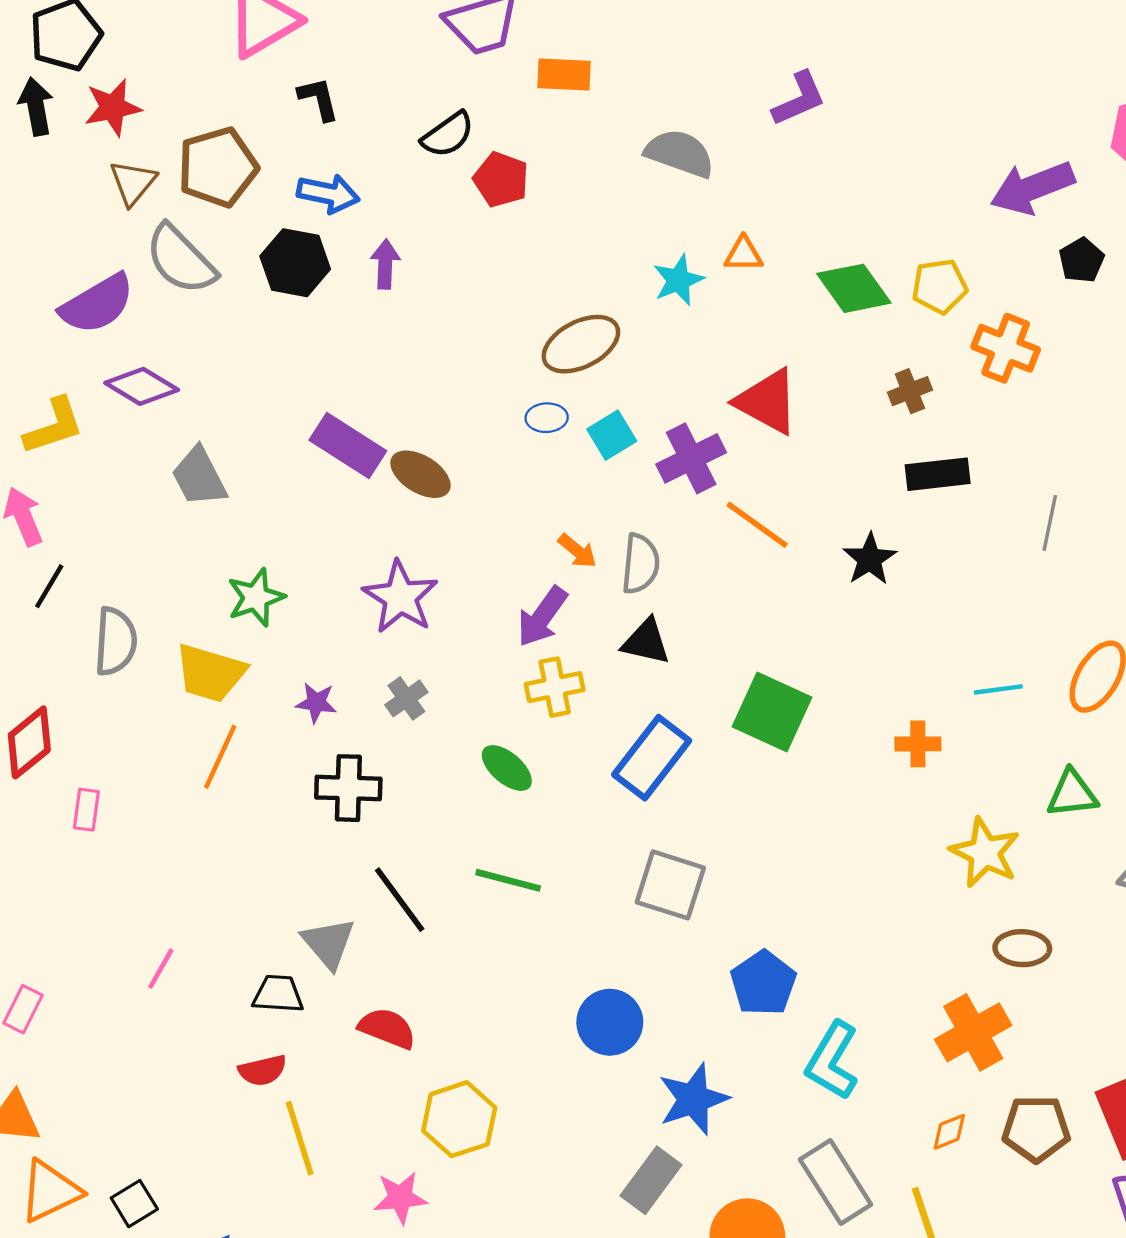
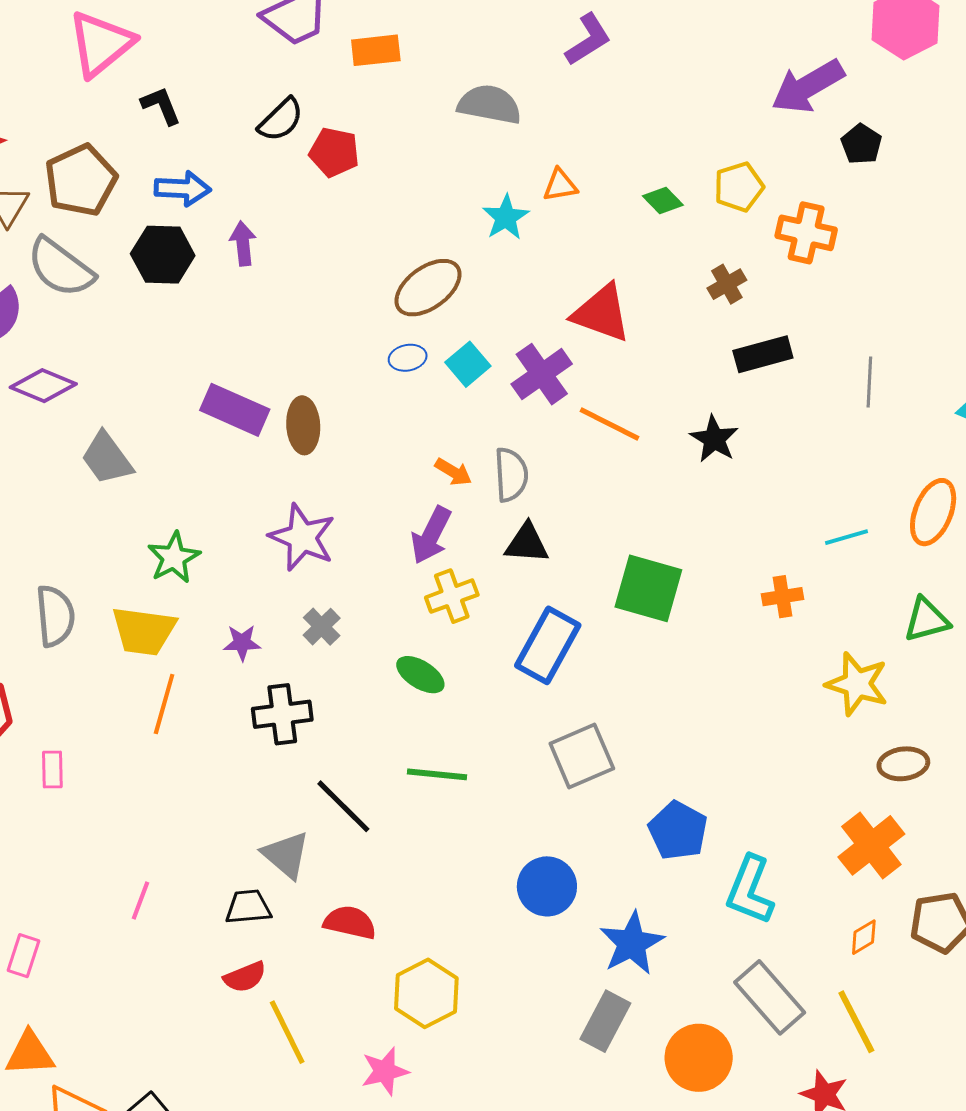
green diamond: (854, 288) -> (663, 200), size x0.6
brown ellipse: (420, 474) -> (303, 425), turned 64
gray square: (670, 885) -> (582, 756), turned -32

